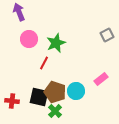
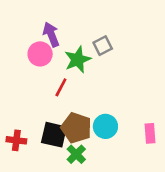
purple arrow: (19, 12) -> (51, 34), moved
gray square: (107, 35) -> (103, 46), moved
pink rectangle: (101, 79) -> (150, 133), moved, turned -56

